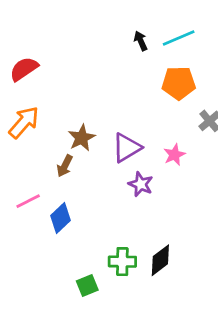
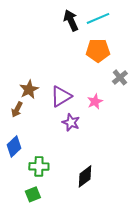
black arrow: (141, 41) -> (71, 20), size x1.5
green cross: (122, 262) -> (39, 166), moved

